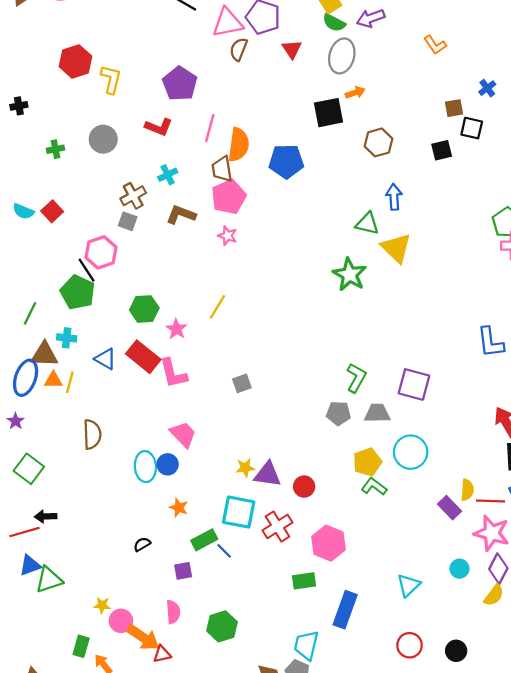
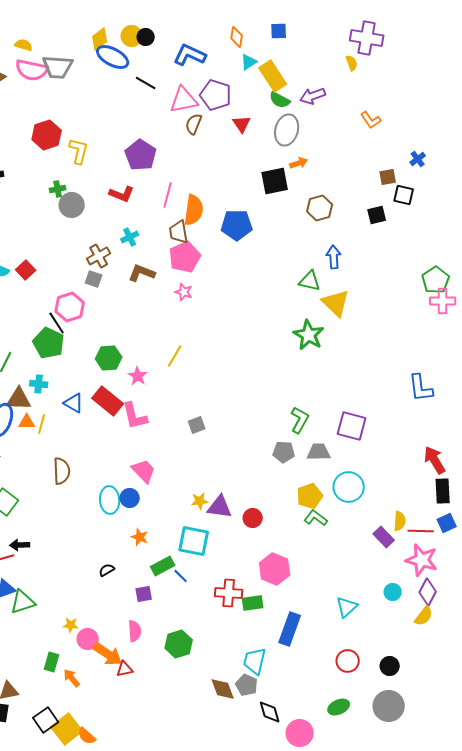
green cross: (55, 149) -> (58, 189), moved
green star: (350, 275) -> (309, 335), moved
red cross: (277, 526) -> (229, 593), moved, turned 36

